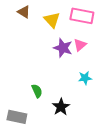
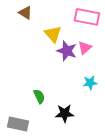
yellow triangle: (52, 20) -> (53, 34), moved
black star: (61, 107) -> (65, 113), turned 30

